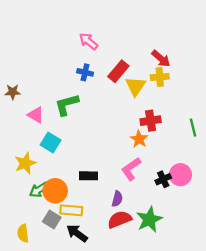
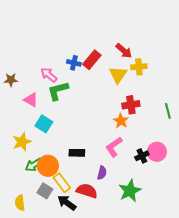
pink arrow: (88, 41) -> (49, 75), moved
red arrow: (161, 59) -> (124, 51), moved
red rectangle: (118, 71) -> (92, 60), moved
yellow rectangle: (71, 210) -> (62, 183), turned 48
red semicircle: (120, 219) -> (87, 191), moved, turned 40

